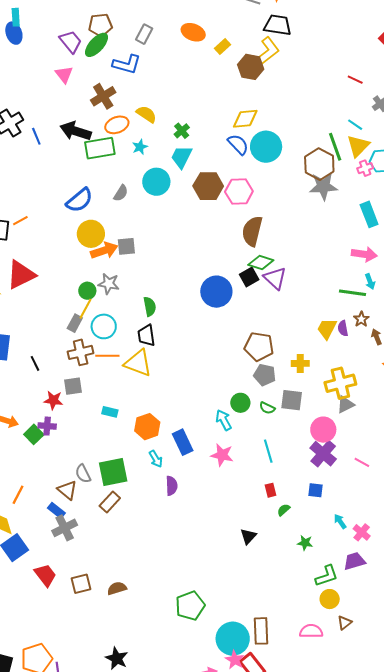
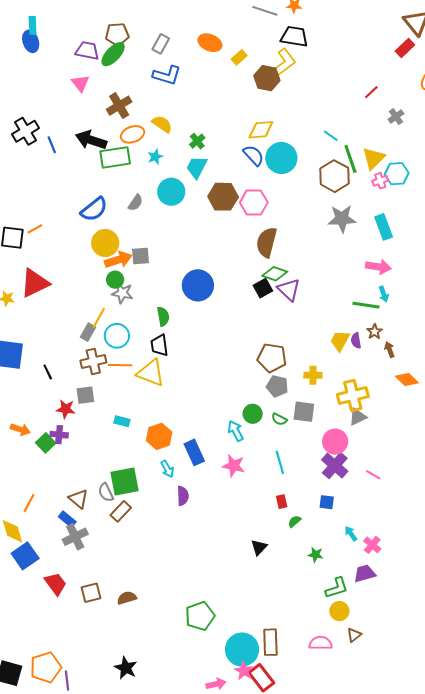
purple trapezoid: (71, 42) -> (87, 51), turned -40
blue L-shape: (127, 64) -> (167, 75), moved
red line: (355, 80) -> (371, 92), turned -70
cyan line: (355, 125) -> (331, 136), moved
gray star: (323, 186) -> (342, 219), moved
green circle: (87, 291) -> (115, 280), moved
blue circle: (216, 292) -> (198, 285), moved
gray semicircle: (83, 474) -> (106, 492), moved

